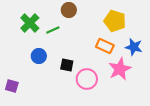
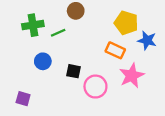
green cross: (30, 23) -> (33, 25), turned 36
blue star: (134, 47) -> (147, 40), moved
purple square: (12, 86) -> (23, 99), moved

